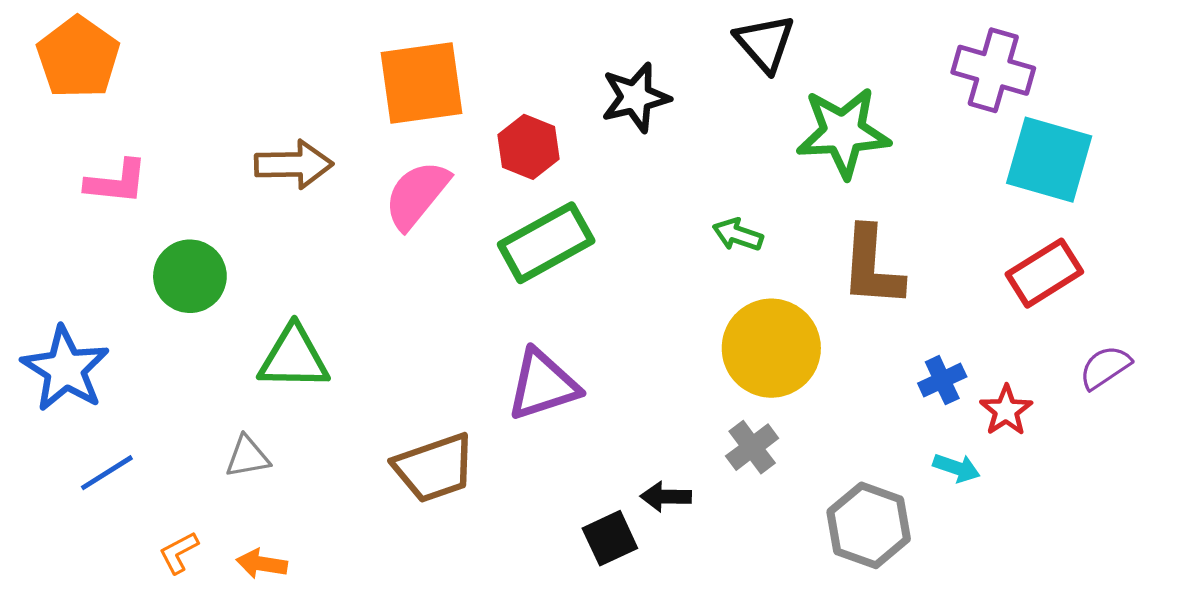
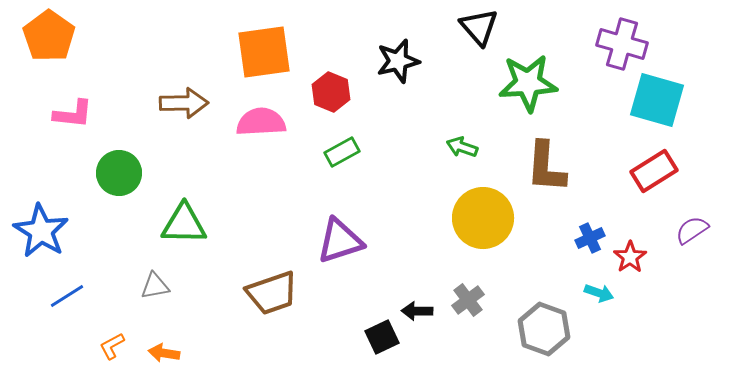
pink semicircle: (417, 195) -> (261, 122), turned 48
green rectangle: (546, 243) -> (342, 152), size x0.6
gray cross: (752, 447) -> (468, 300), moved

